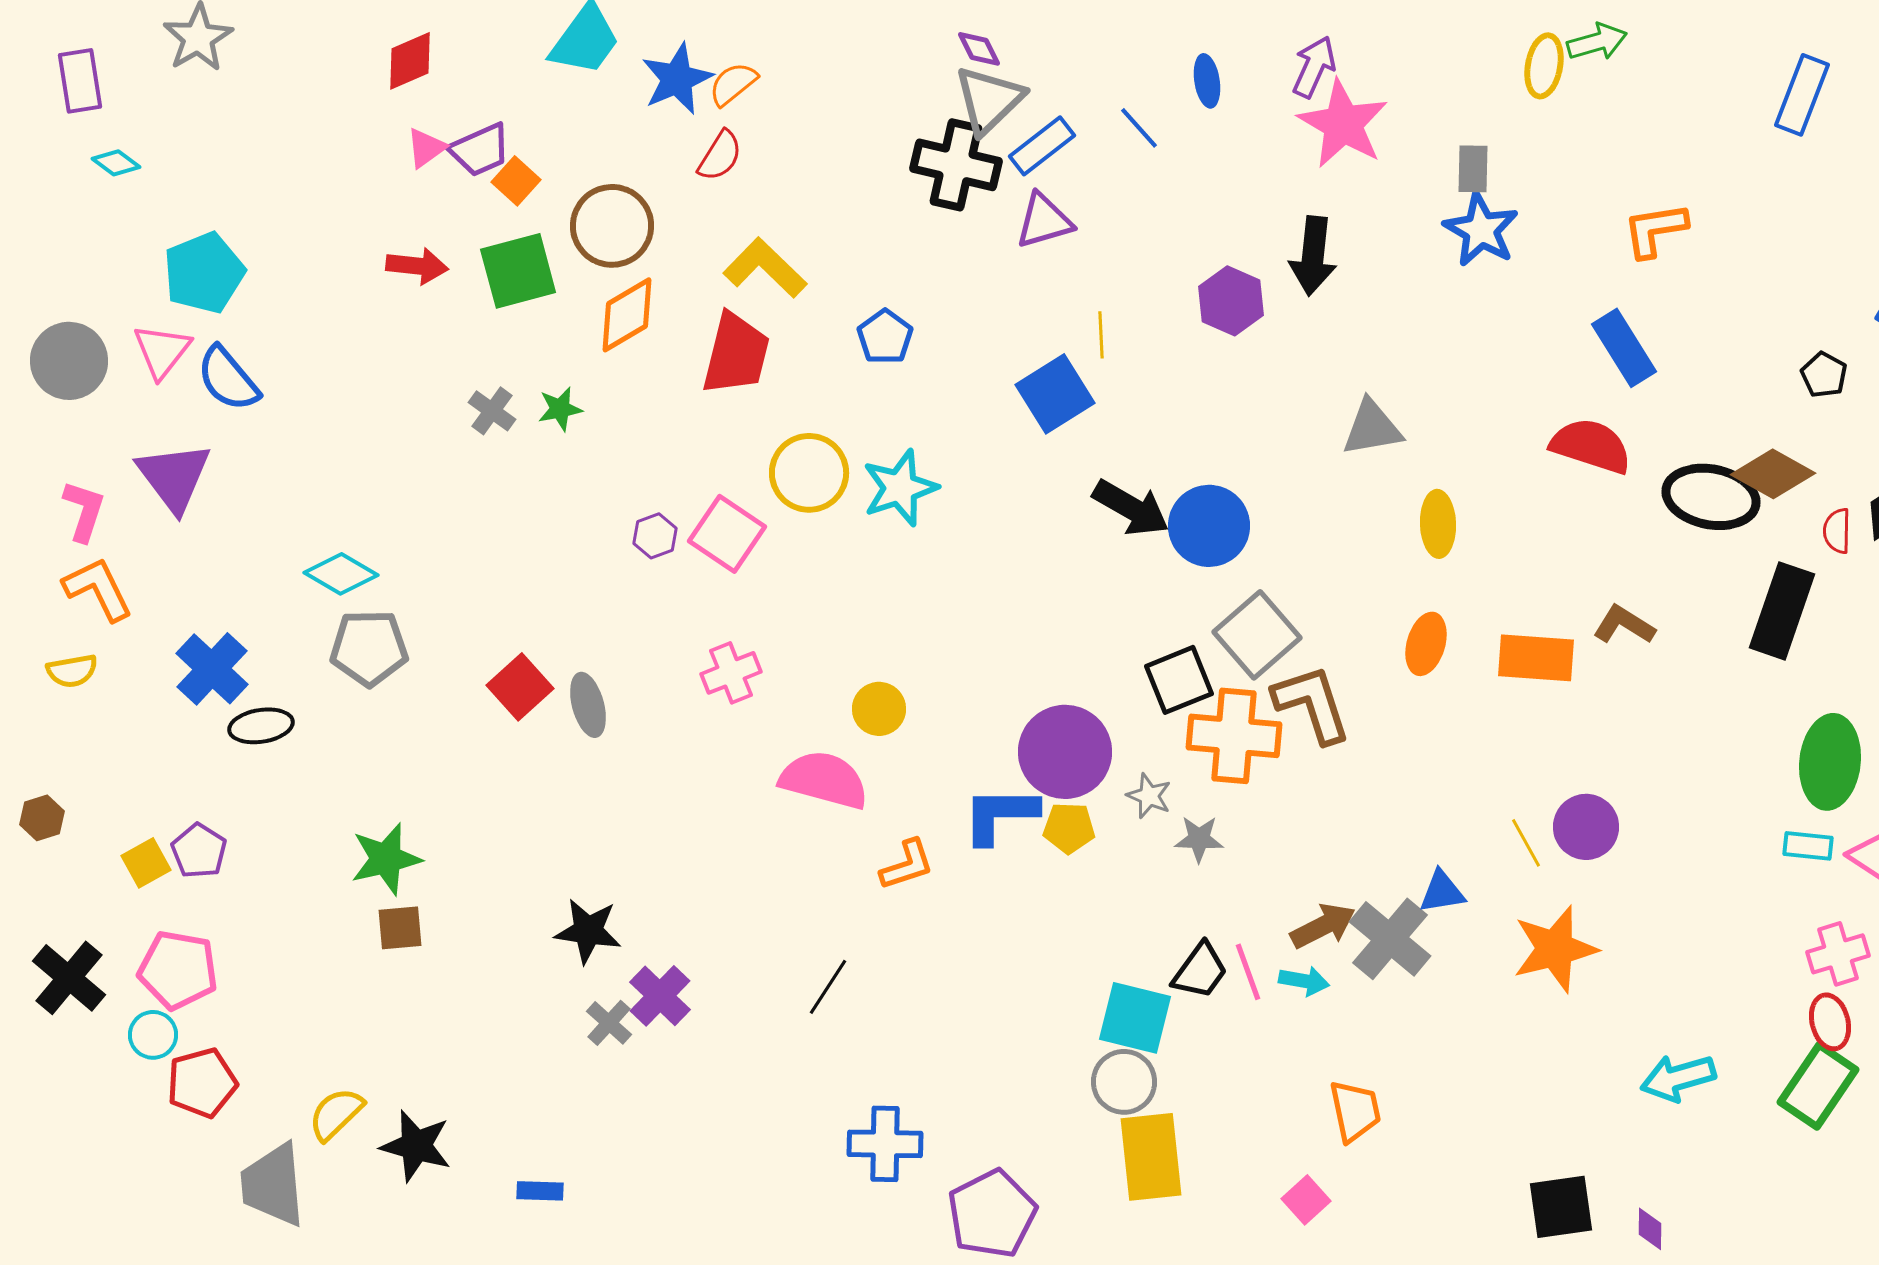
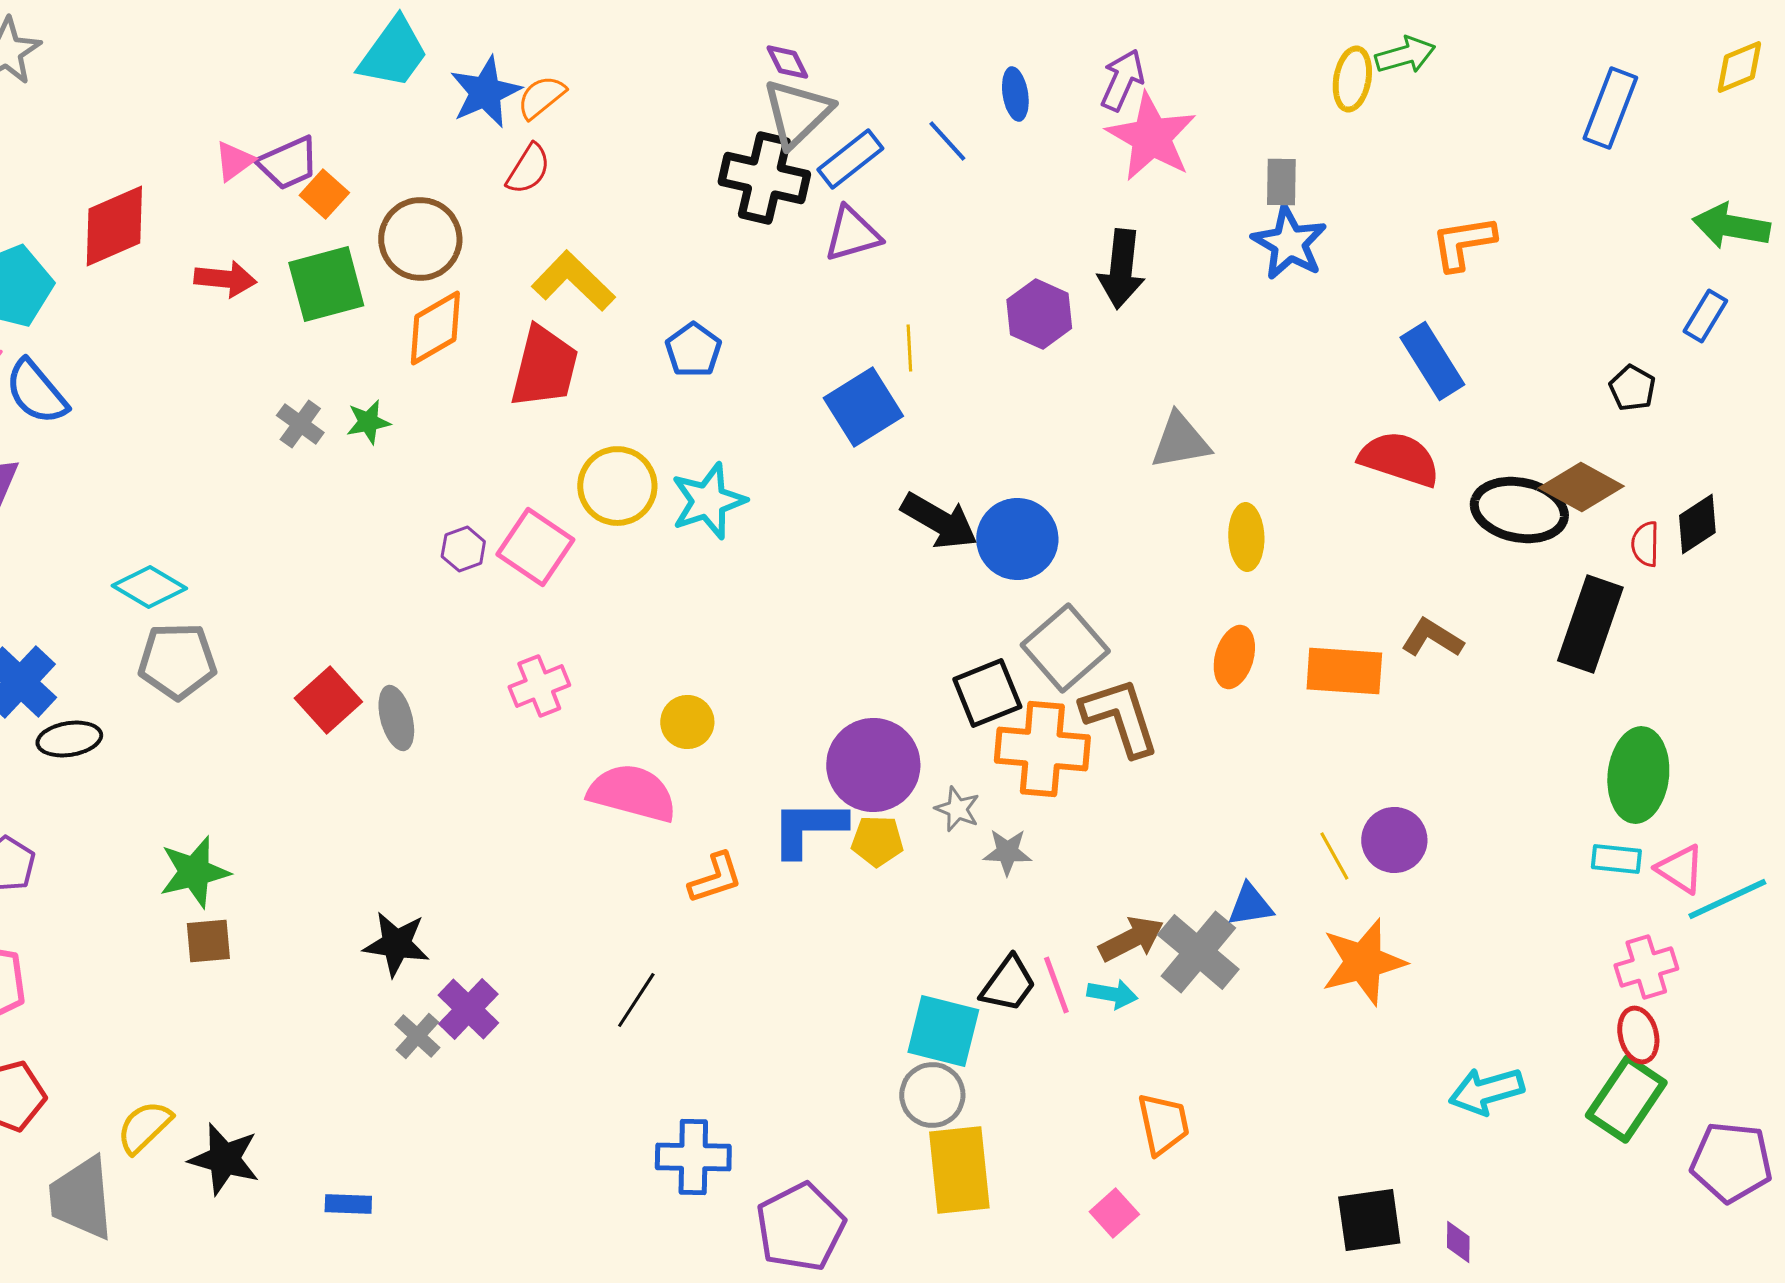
red diamond: (410, 61) -> (114, 226), moved, size x1.4

